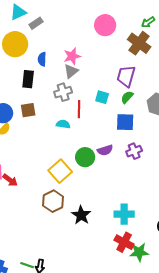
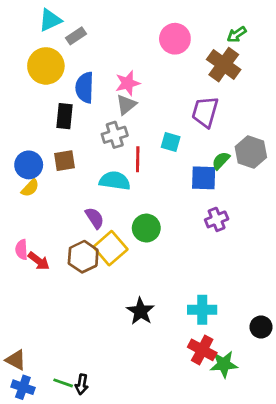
blue semicircle: (42, 59) -> (85, 87), size x1.5
green semicircle: (127, 97) -> (221, 161), moved
cyan semicircle: (63, 124) -> (115, 181), size x1.5
purple semicircle: (105, 150) -> (95, 218), moved, turned -105
brown hexagon: (53, 201) -> (83, 257), moved

